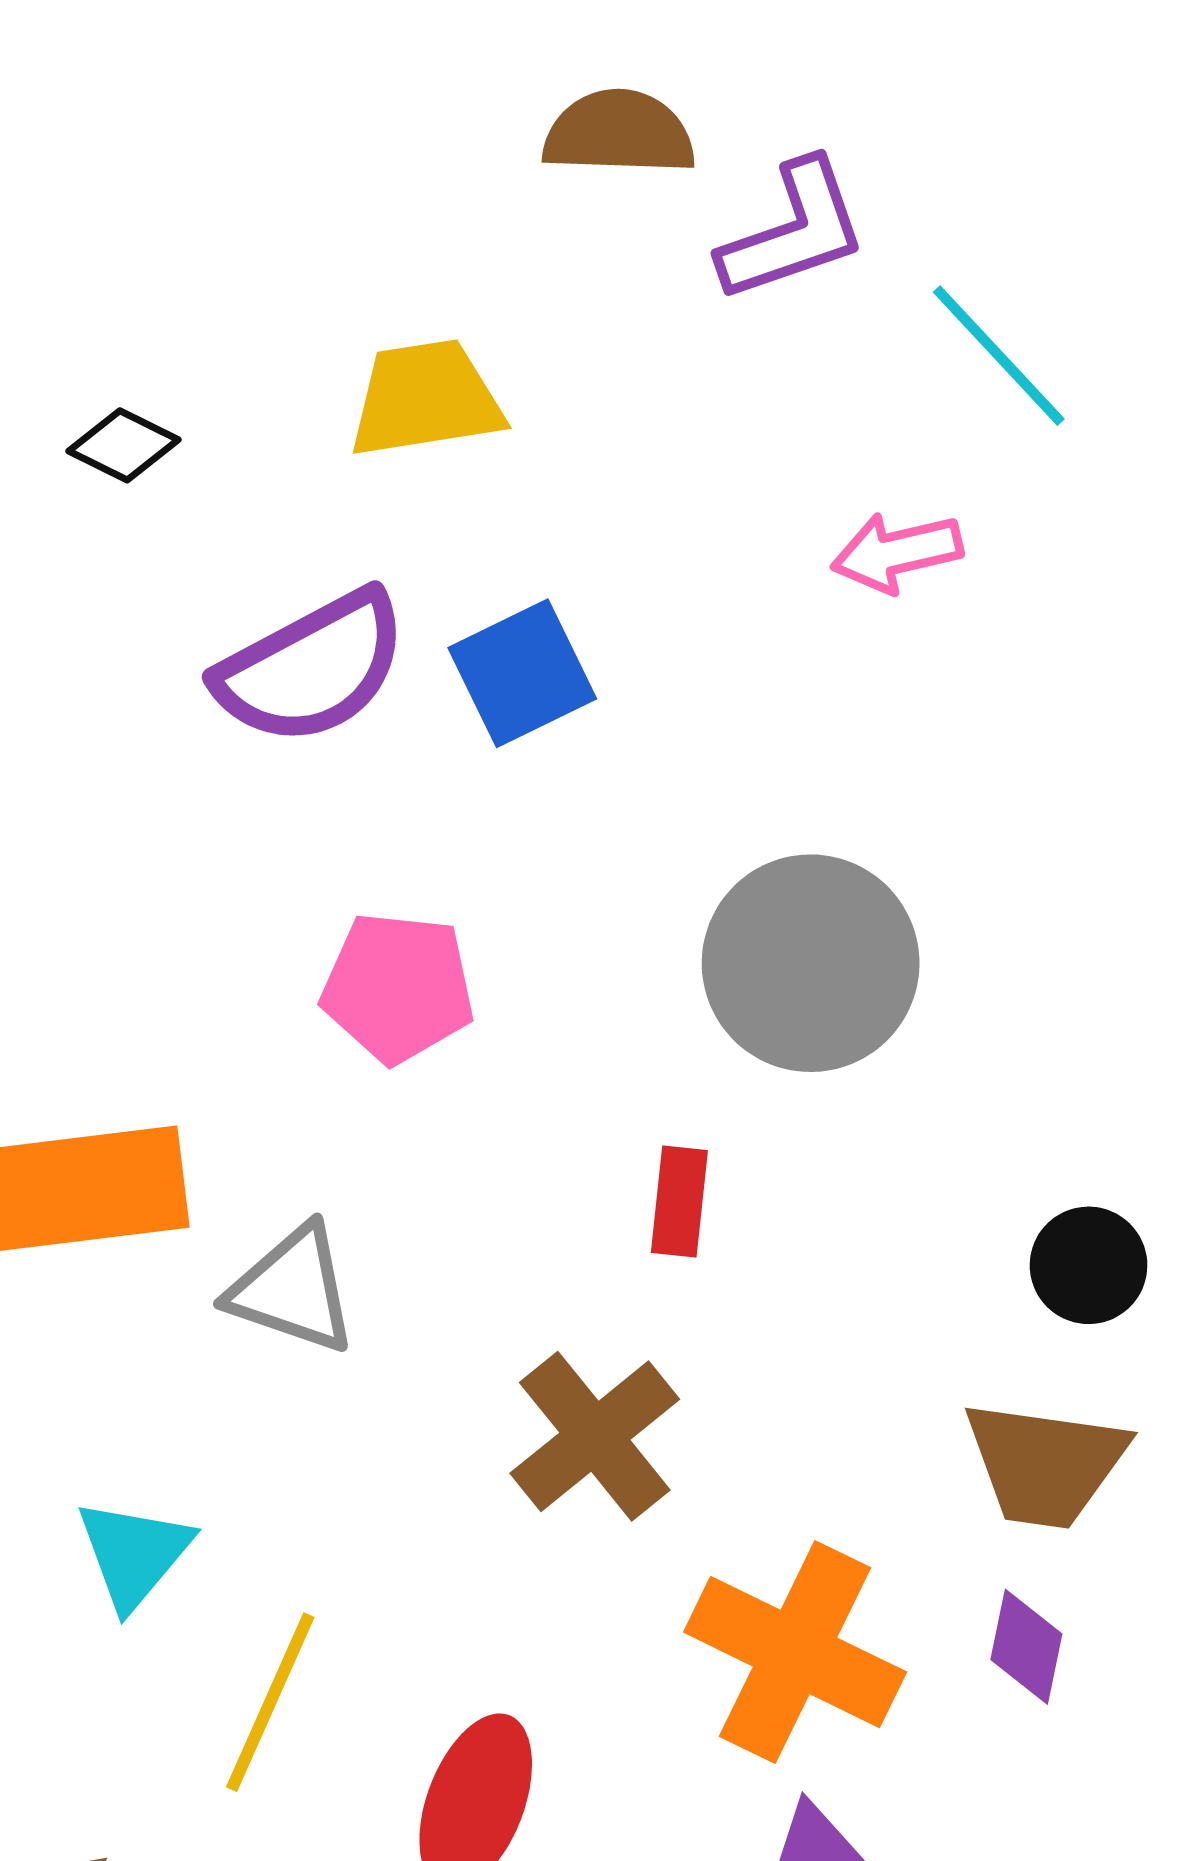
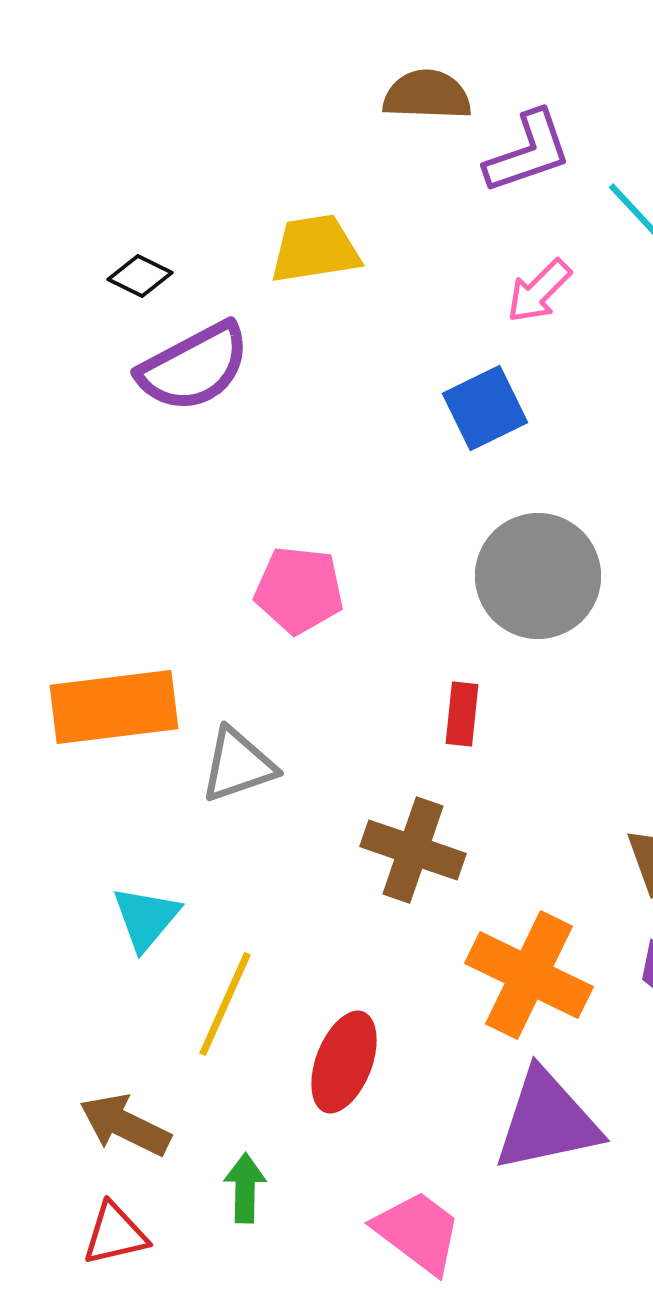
pink arrow: (897, 552) -> (539, 291), moved, turned -32
purple semicircle: (312, 668) -> (194, 367), moved
blue square: (522, 673) -> (485, 408), moved
gray triangle: (293, 1290) -> (238, 765), turned -38
brown cross: (595, 1436) -> (413, 850), turned -32

